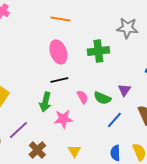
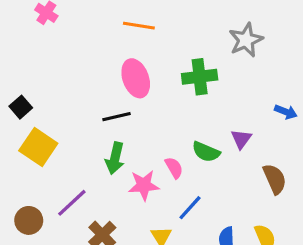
gray star: (127, 28) -> (246, 40), turned -30
black line: (59, 80) -> (117, 117), moved
pink semicircle: (82, 97) -> (174, 168), moved
blue line: (114, 120) -> (190, 208), moved

